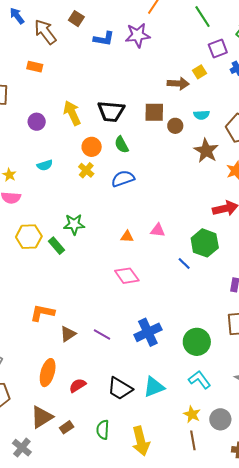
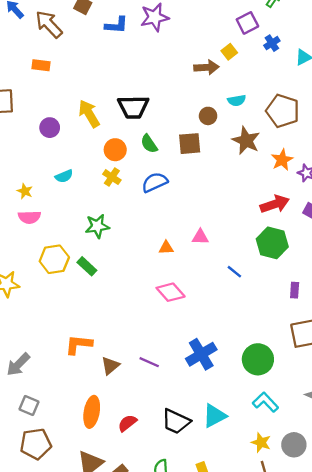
brown square: (154, 112) -> (190, 144), moved
green star: (74, 224) -> (97, 226), moved
green hexagon: (205, 243) -> (272, 243), moved

